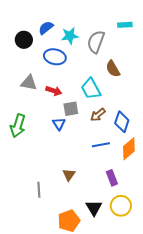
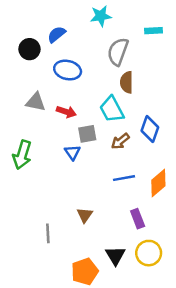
cyan star: (70, 36) -> (101, 16), moved
brown semicircle: (113, 69) -> (127, 82), moved, turned 30
blue diamond: (122, 122) -> (150, 129), moved

